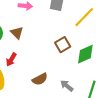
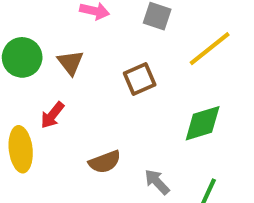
brown square: (63, 45) -> (140, 79), moved

